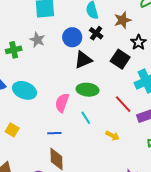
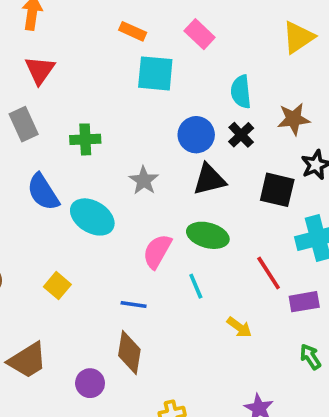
gray star: (37, 40) -> (144, 180), moved
black square: (120, 59) -> (277, 190), turned -30

